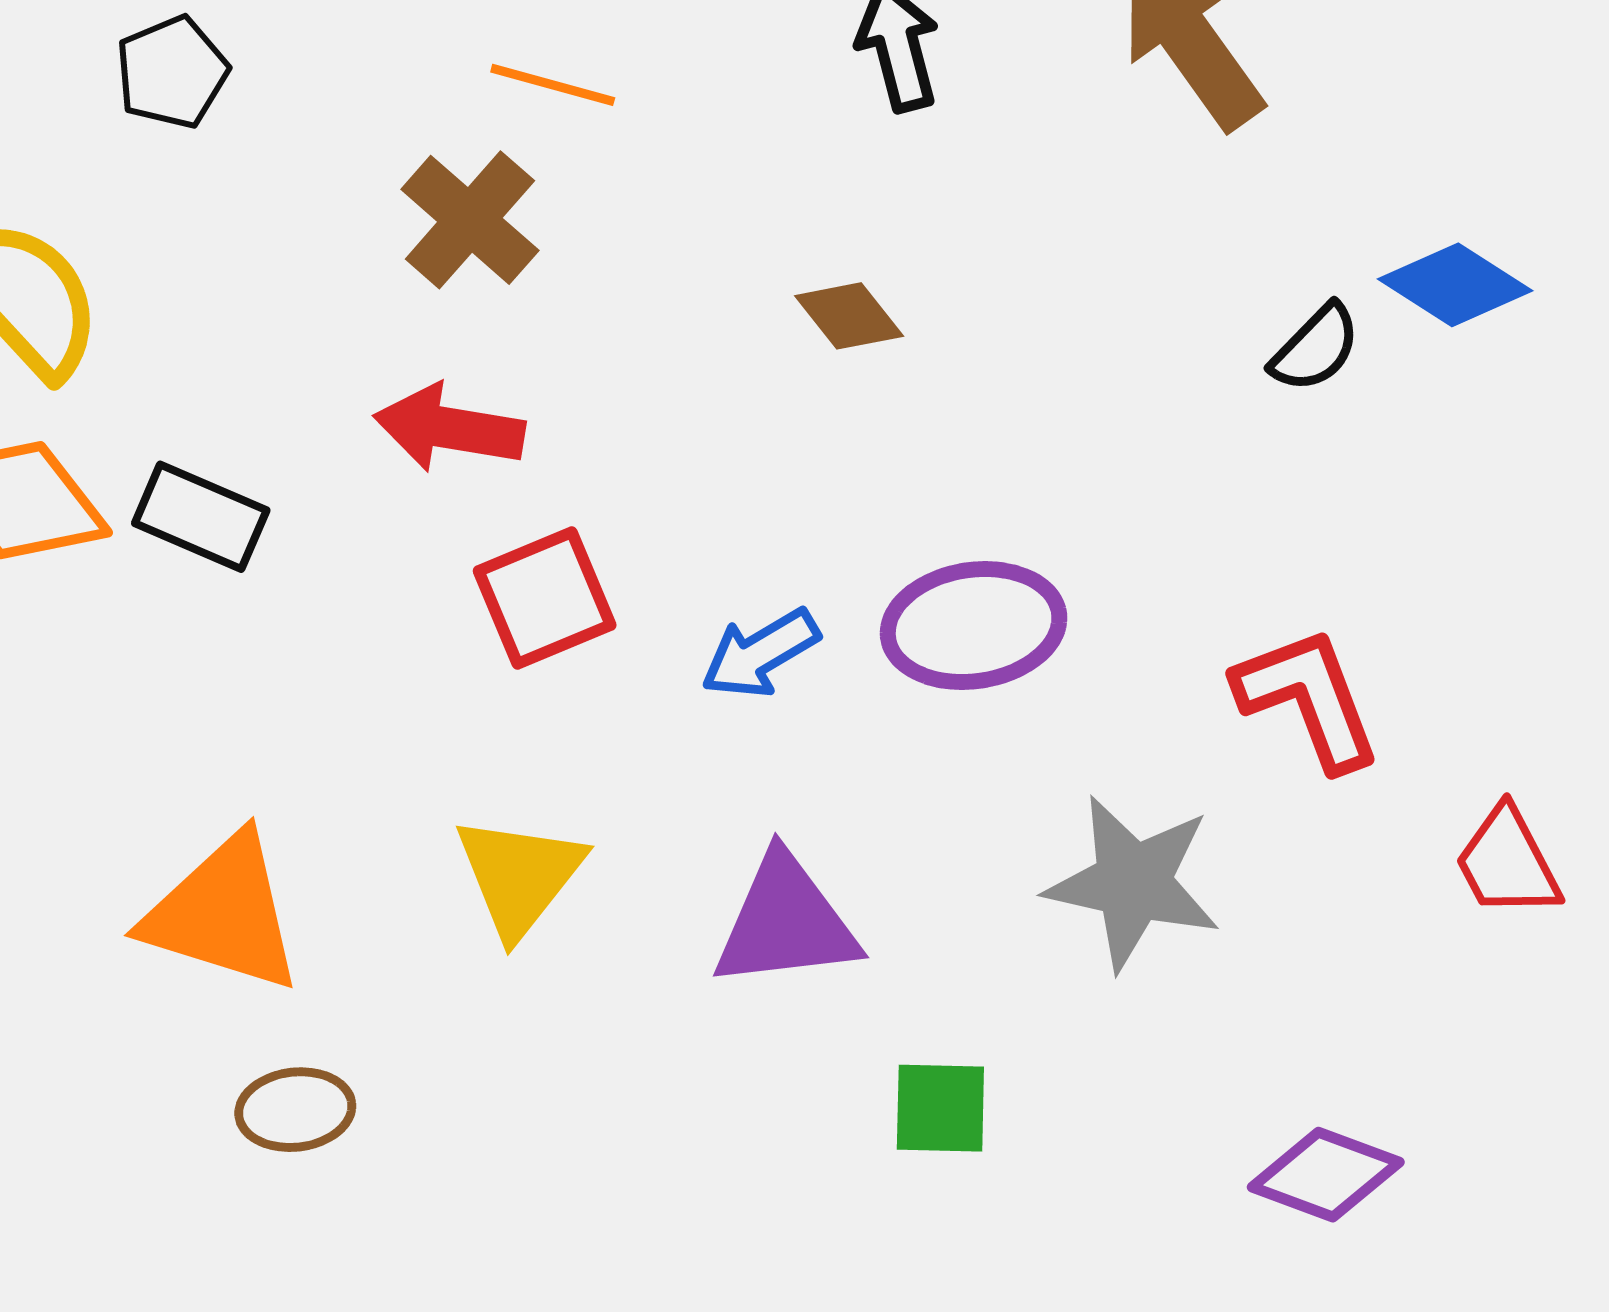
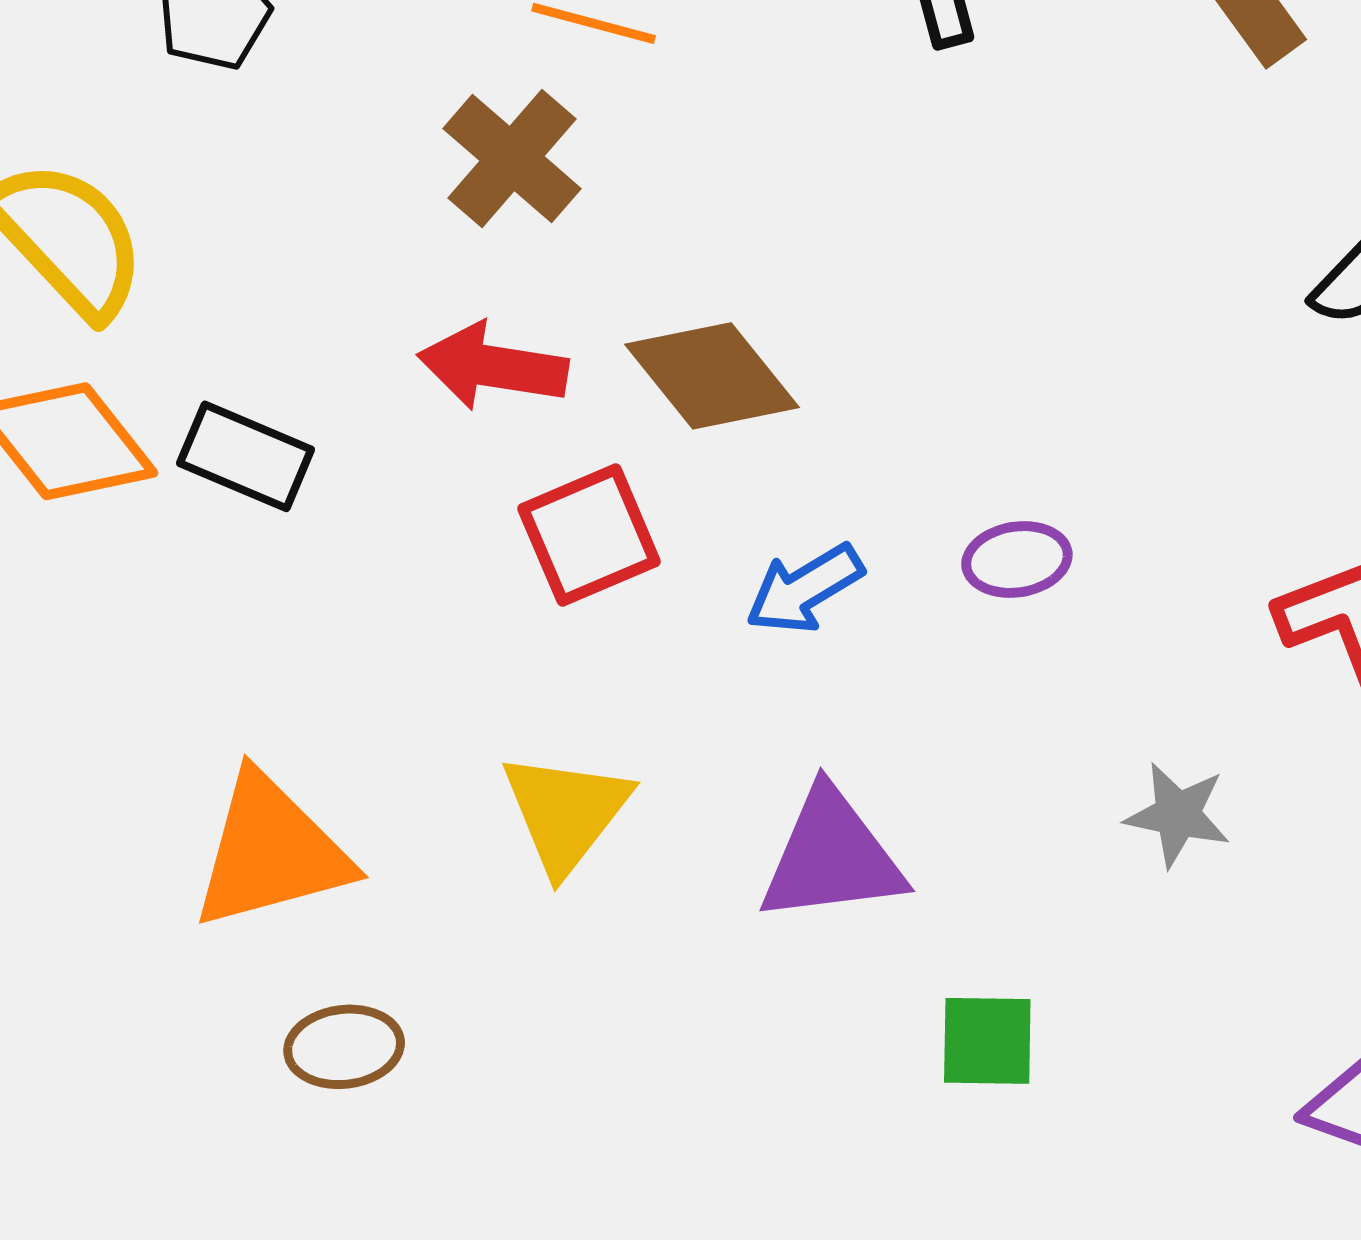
brown diamond: (849, 316) -> (712, 376), moved, size x1.6
purple ellipse: (974, 626) -> (1017, 560), size x0.6
gray star: (1133, 883) -> (1178, 815), size x0.6
orange triangle: (223, 913) -> (271, 852), turned -32

